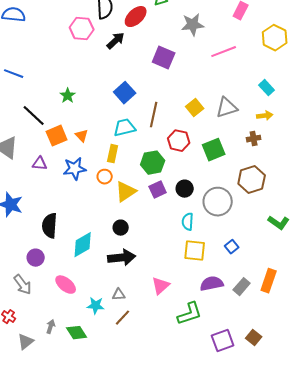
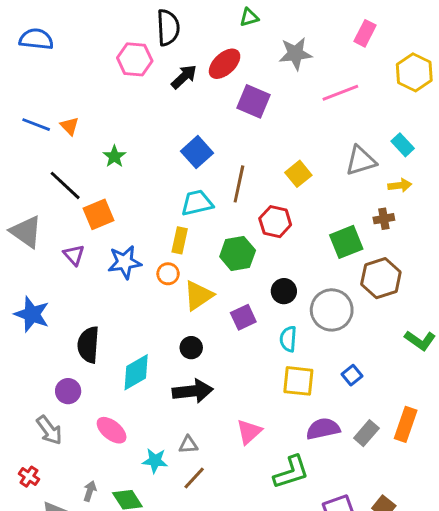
red ellipse: (136, 17) -> (225, 64), moved
gray triangle: (227, 108) -> (361, 161), moved
orange triangle: (82, 136) -> (70, 126), moved
green square: (214, 150) -> (346, 242), moved
purple triangle: (40, 164) -> (74, 255), turned 42
purple square: (158, 190) -> (243, 317), moved

